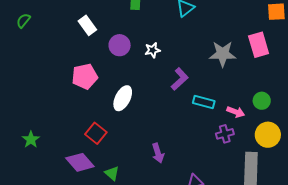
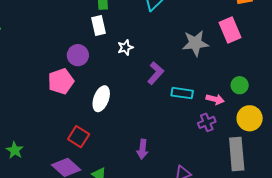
white rectangle: (87, 25) -> (99, 26), moved, turned 30
purple circle: (120, 45) -> (78, 55), moved
purple arrow: (158, 153) -> (142, 149), turned 30

